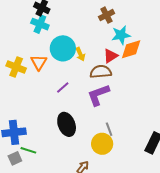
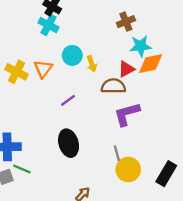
cyan circle: (63, 48) -> (72, 55), size x0.7
purple L-shape: (98, 95) -> (127, 114), moved
yellow circle: (102, 144) -> (128, 170), moved

